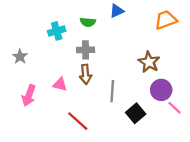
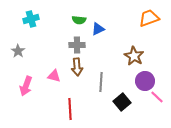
blue triangle: (117, 11) -> (98, 29), moved
cyan cross: (57, 31) -> (31, 19), moved
red line: (78, 121) -> (70, 109), turned 45

